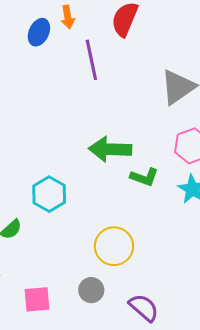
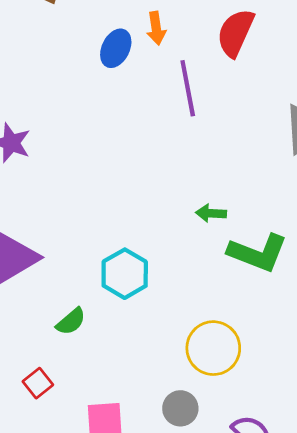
green arrow: (110, 149) -> (211, 213), size x0.5
green L-shape: (144, 177) -> (258, 253), size x1.5

